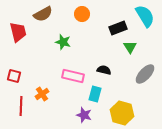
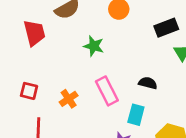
pink rectangle: (73, 76) -> (107, 91), turned 50
orange cross: (42, 94) -> (69, 99), moved

